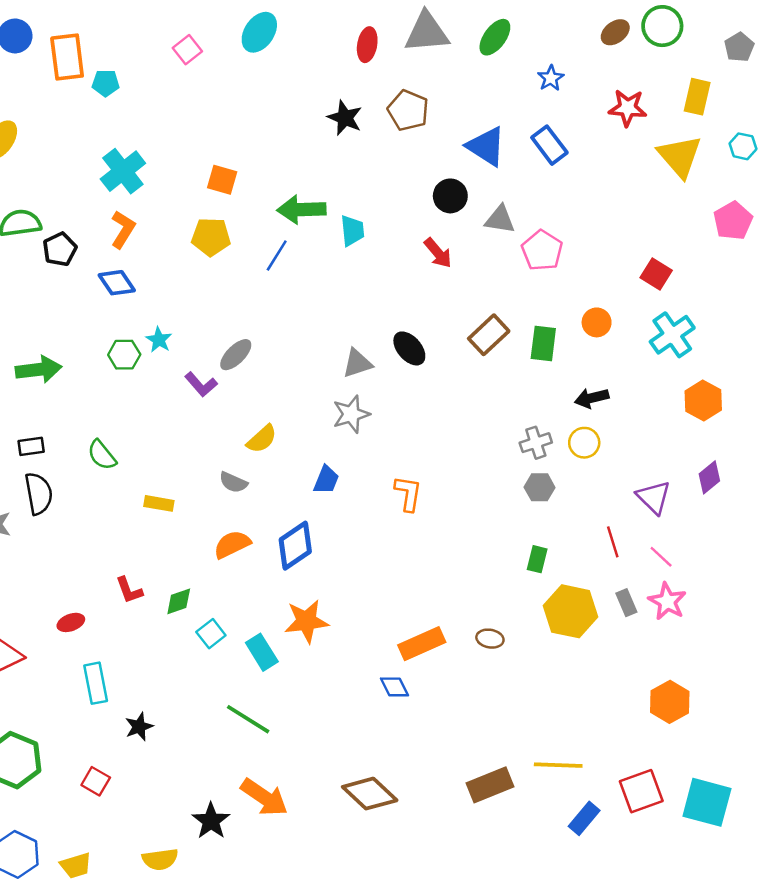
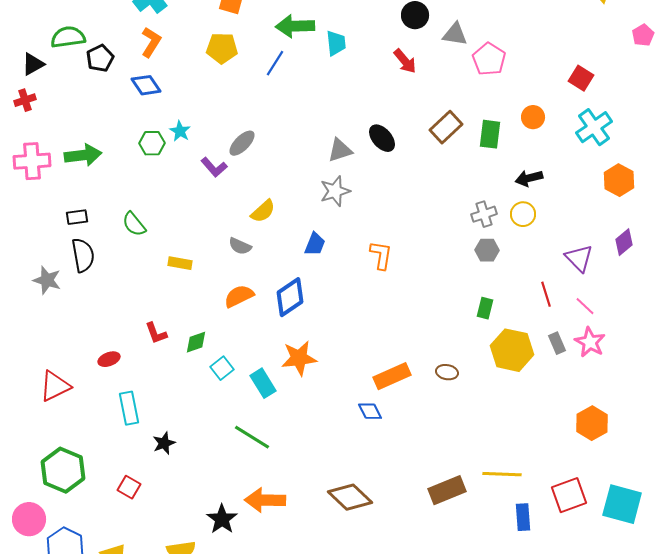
pink pentagon: (733, 221) -> (643, 35), size x0.7
orange arrow: (264, 797) -> (265, 500), turned 147
blue rectangle: (584, 818) -> (523, 517), turned -44

